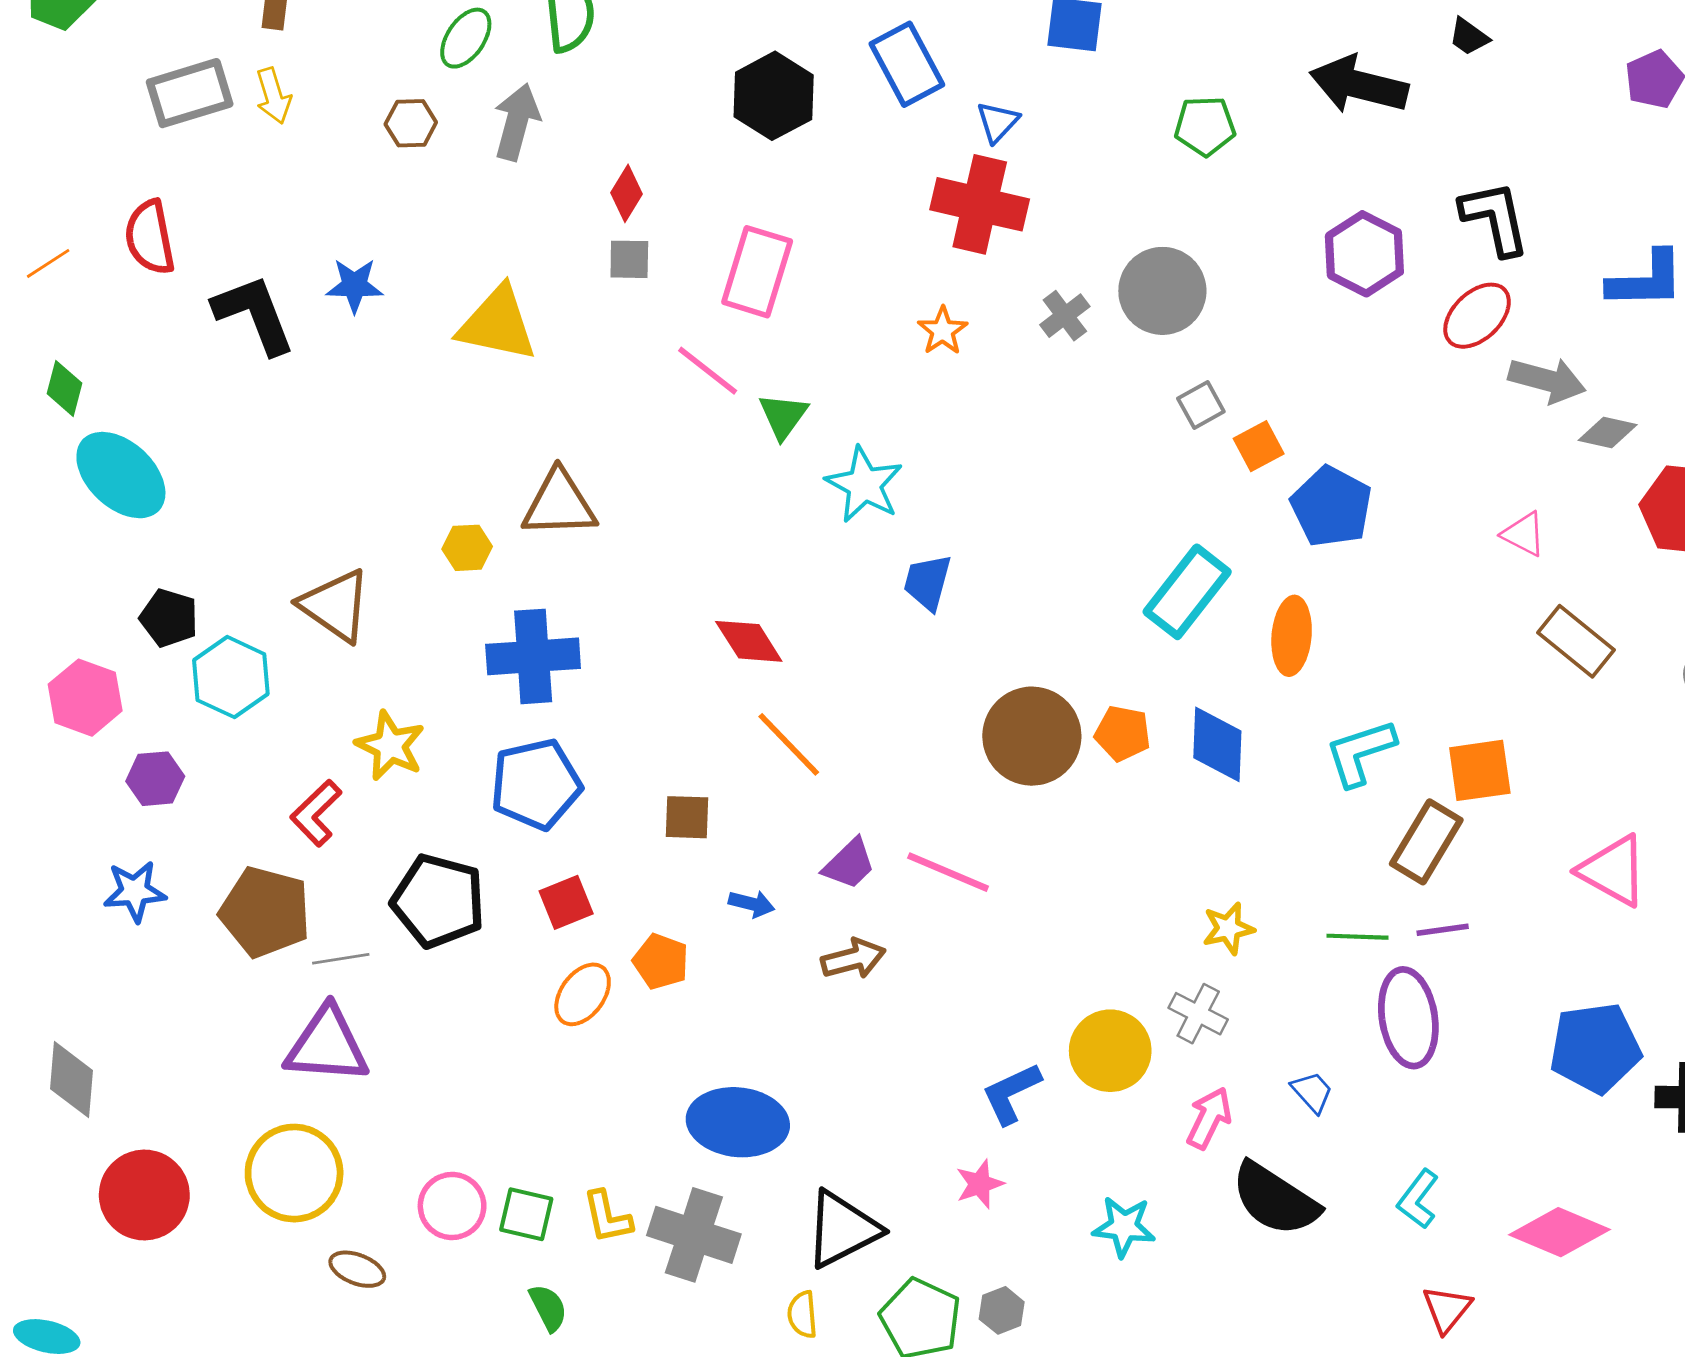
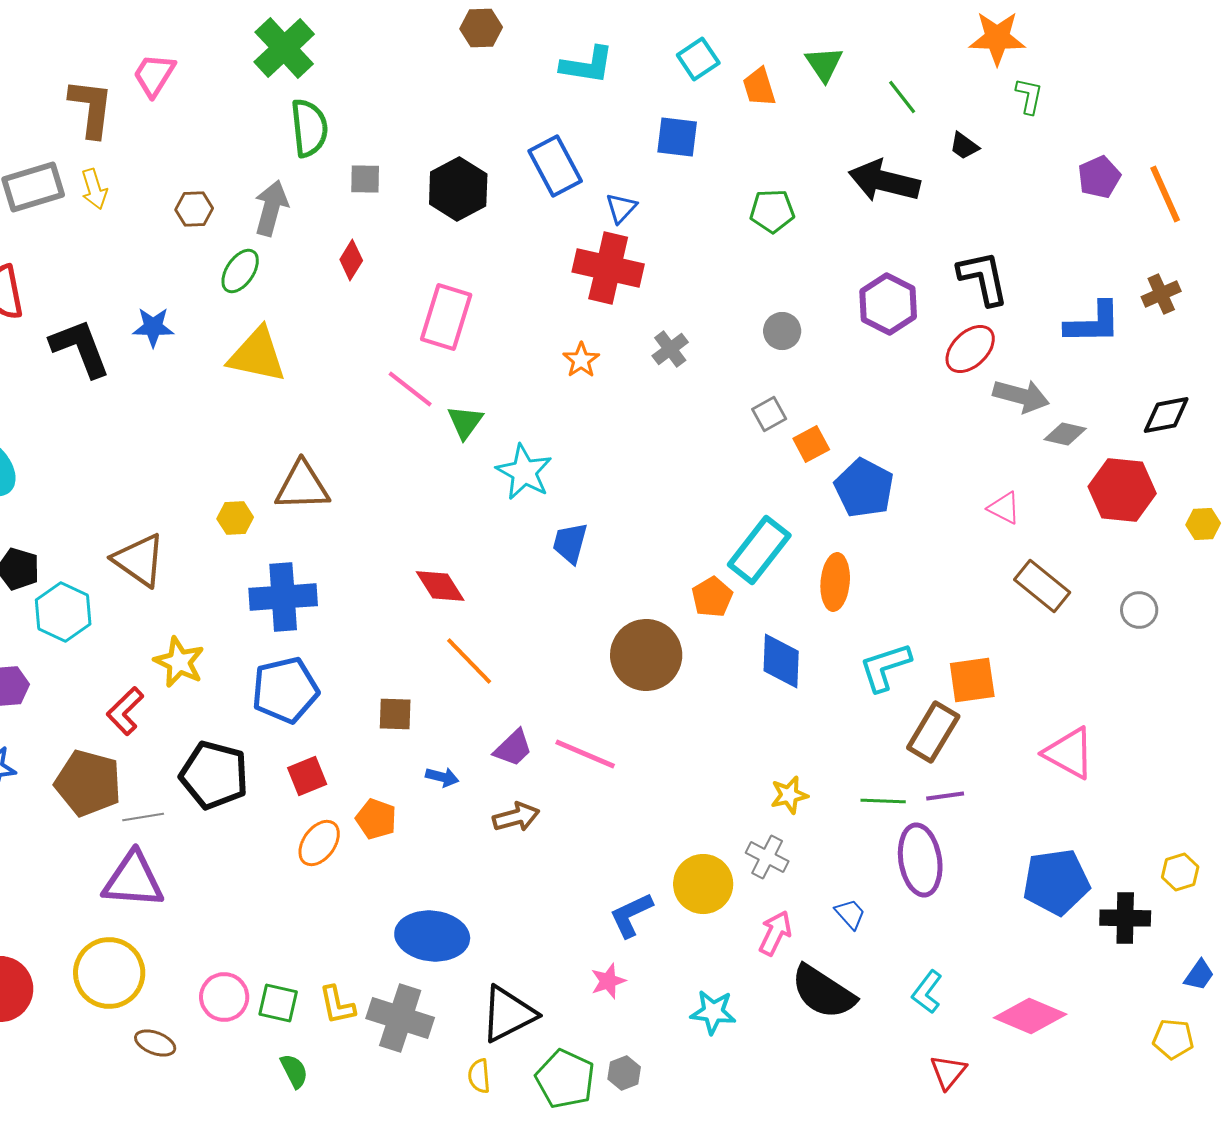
green ellipse: (466, 38) -> (240, 271), moved
gray square: (629, 259) -> (365, 179), moved
gray circle: (1162, 291) -> (782, 331), moved, size x0.6
orange pentagon: (1123, 733) -> (712, 597), moved, turned 30

